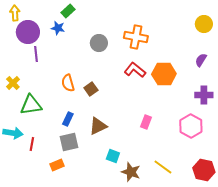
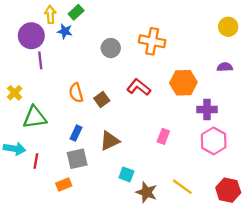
yellow arrow: (15, 13) -> (50, 14), moved
purple semicircle: (201, 60) -> (225, 67), turned 56
red L-shape: (135, 70) -> (139, 87), moved
purple cross: (204, 95) -> (207, 110), moved

